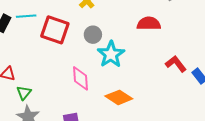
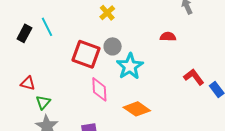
cyan line: (26, 16) -> (47, 27), turned 66
red semicircle: (149, 24) -> (168, 37), size x0.7
red square: (55, 30) -> (86, 54), moved

